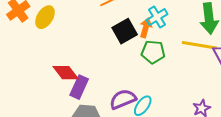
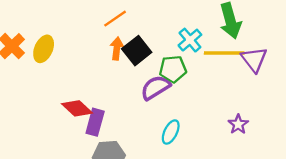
cyan cross: (157, 17) -> (190, 40), moved
orange arrow: (146, 28) -> (117, 49), moved
purple semicircle: (123, 99) -> (156, 88), moved

